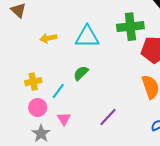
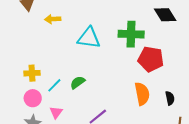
yellow arrow: (48, 38) -> (53, 19), moved
green semicircle: (81, 73) -> (78, 82), moved

